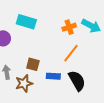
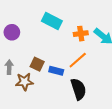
cyan rectangle: (26, 22) -> (52, 21), moved
blue rectangle: (53, 76) -> (56, 71), moved

